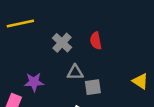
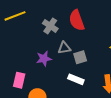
red semicircle: (96, 41) -> (77, 20), size x1.5
purple star: (34, 82) -> (44, 59), moved

